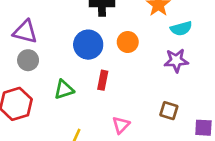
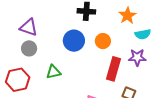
red rectangle: (103, 80) -> (113, 69), moved, size x1.6

